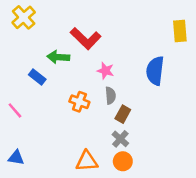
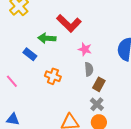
orange cross: (79, 102) -> (53, 76), moved

